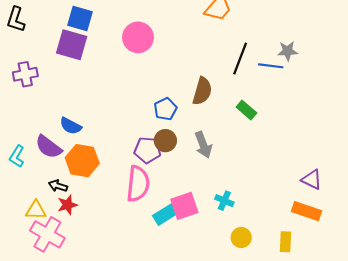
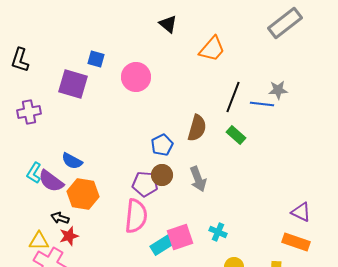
blue square: (80, 18) -> (96, 59), moved, size x0.7
green rectangle: (246, 110) -> (236, 135), moved
cyan L-shape: (17, 156) -> (34, 173), moved

